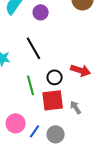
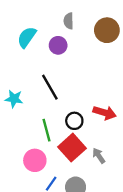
red square: (53, 100) -> (72, 148), turned -35
pink circle: (16, 123) -> (35, 160), moved

